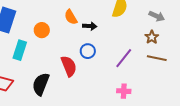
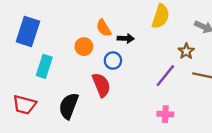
orange circle: (42, 30) -> (84, 47), moved
brown star: (152, 37) -> (186, 51), moved
blue circle: (88, 51) -> (113, 61), moved

